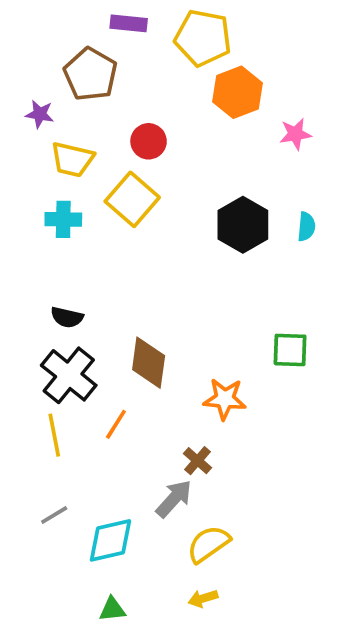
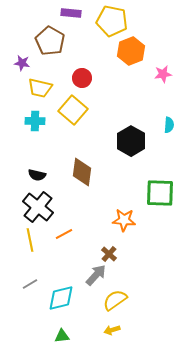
black hexagon: (243, 225) -> (131, 141), moved
green square: (290, 350) -> (160, 193), size x1.4
brown diamond: (149, 363) -> (82, 172), moved
orange line: (116, 424) -> (64, 234), turned 30

